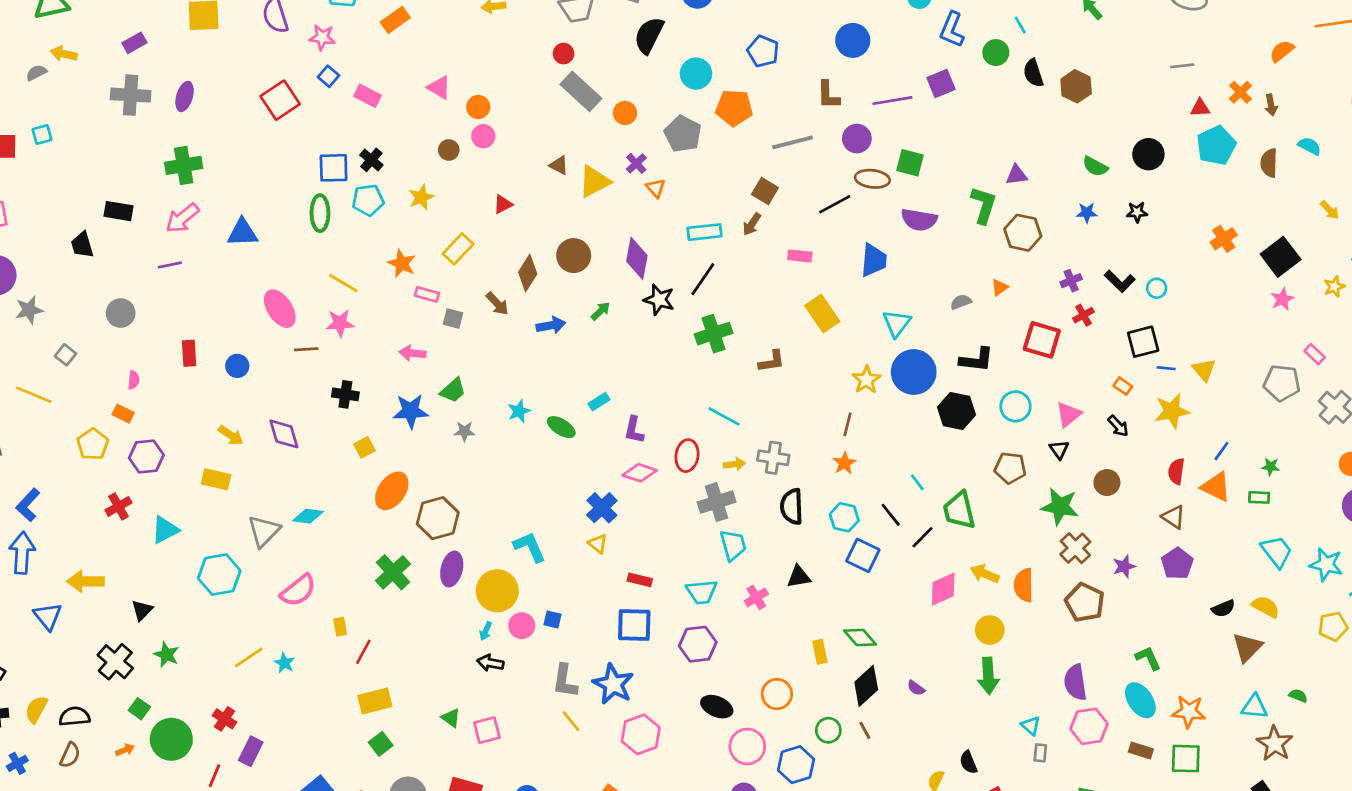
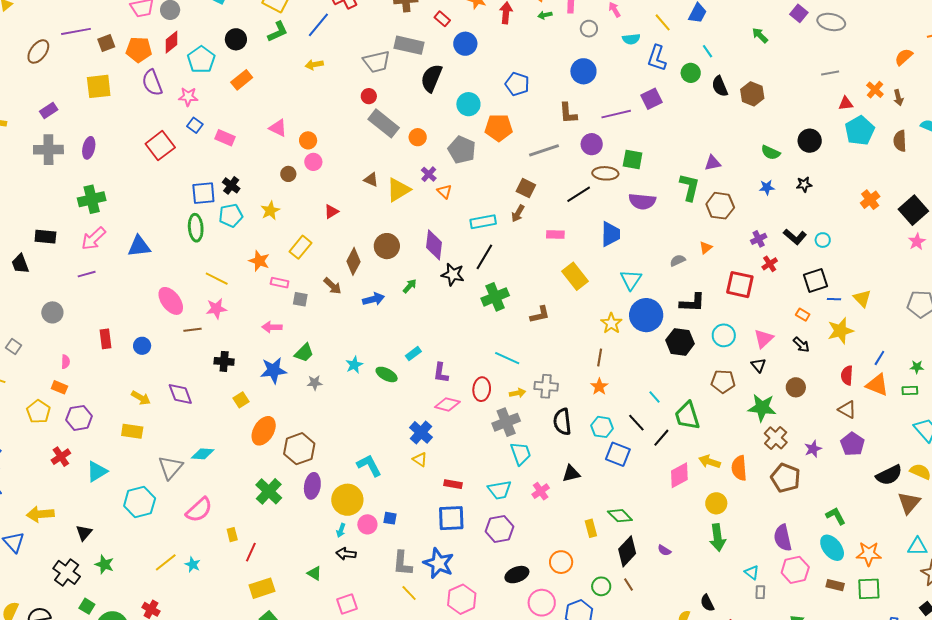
black semicircle: (1223, 608) -> (889, 475), size x1.5
black ellipse: (717, 707) -> (517, 575), turned -40
green triangle: (451, 718) -> (314, 573), moved

